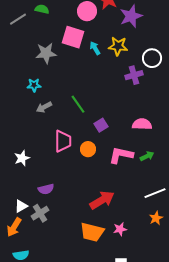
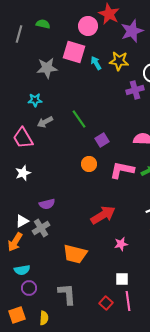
gray line: (18, 19) -> (19, 34), turned -42
pink trapezoid: (63, 141) -> (23, 138), moved, turned 150
orange trapezoid: (92, 232) -> (75, 254), moved

